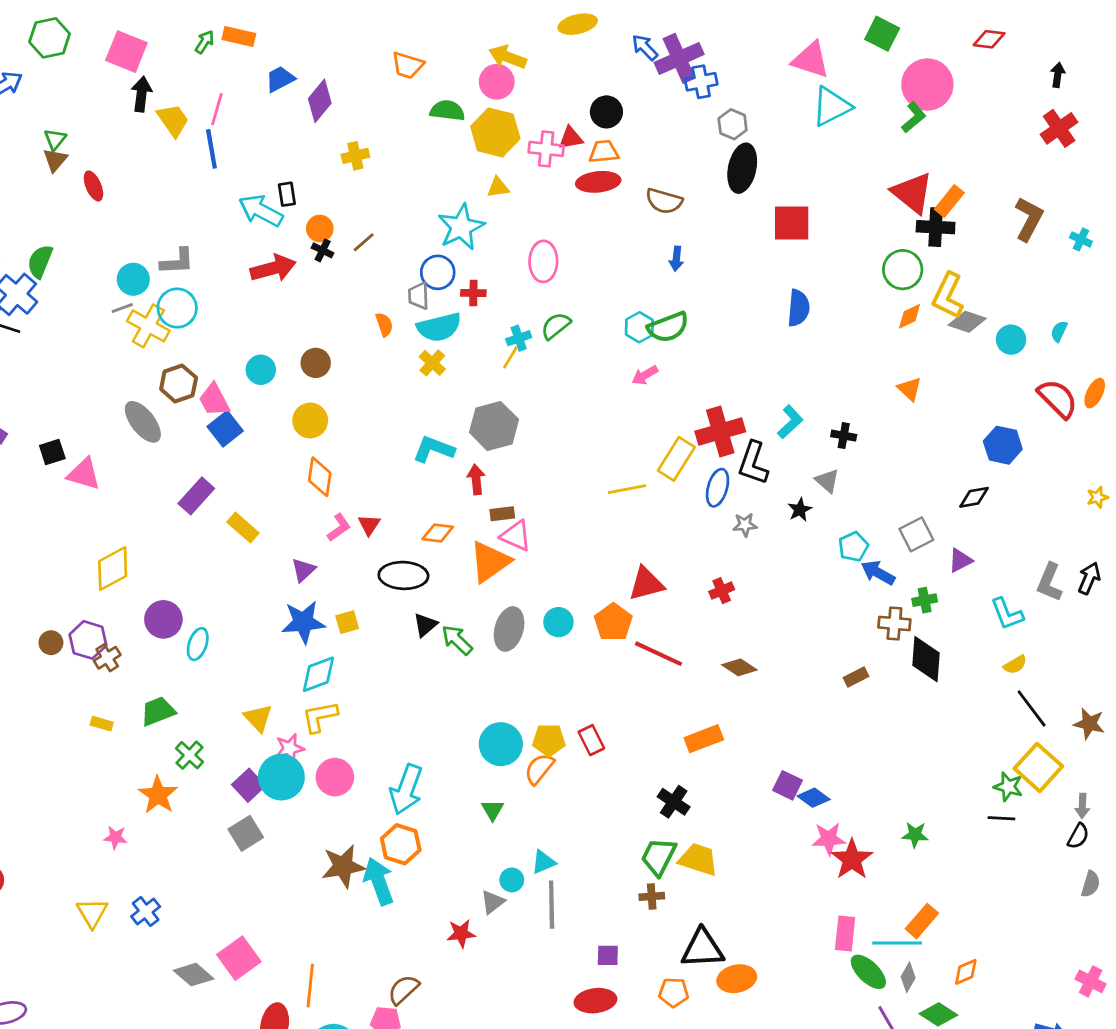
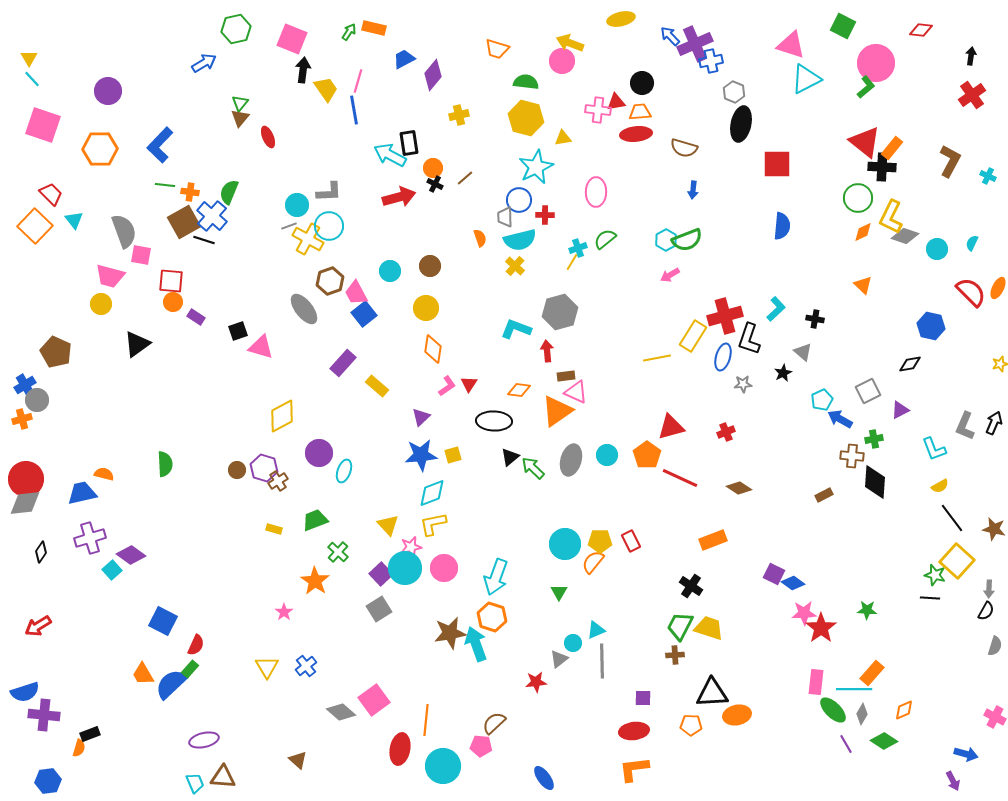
yellow hexagon: (495, 132) -> (526, 118), moved
black rectangle: (287, 194) -> (409, 143), size x1.4
pink star: (115, 837) -> (284, 612), turned 30

